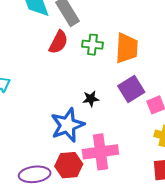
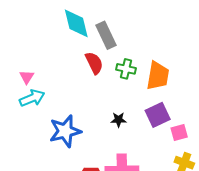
red semicircle: (58, 42) -> (94, 63), turned -60
blue star: (68, 125) -> (65, 131), moved

